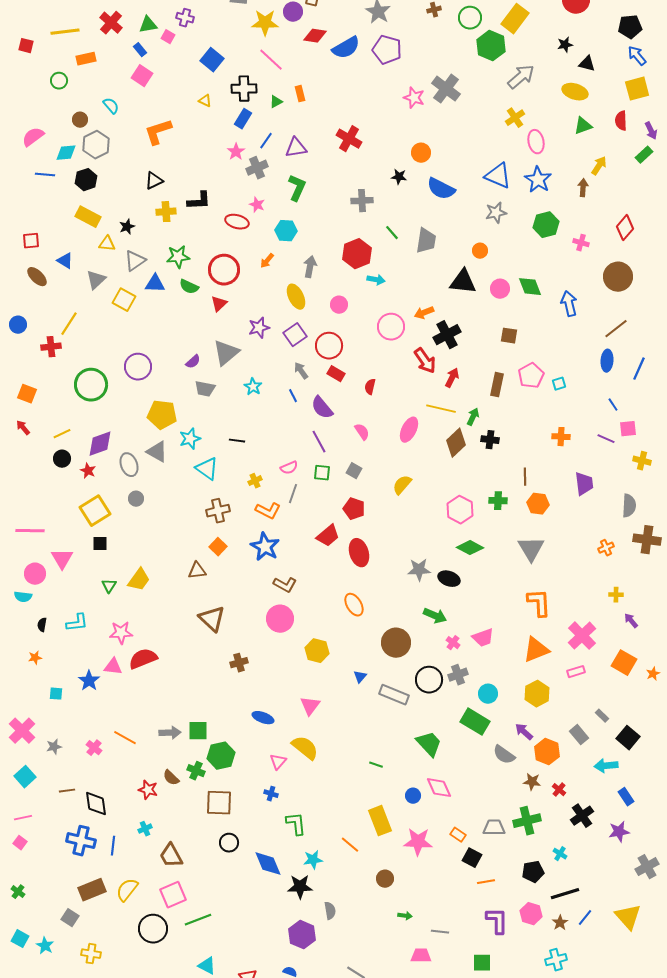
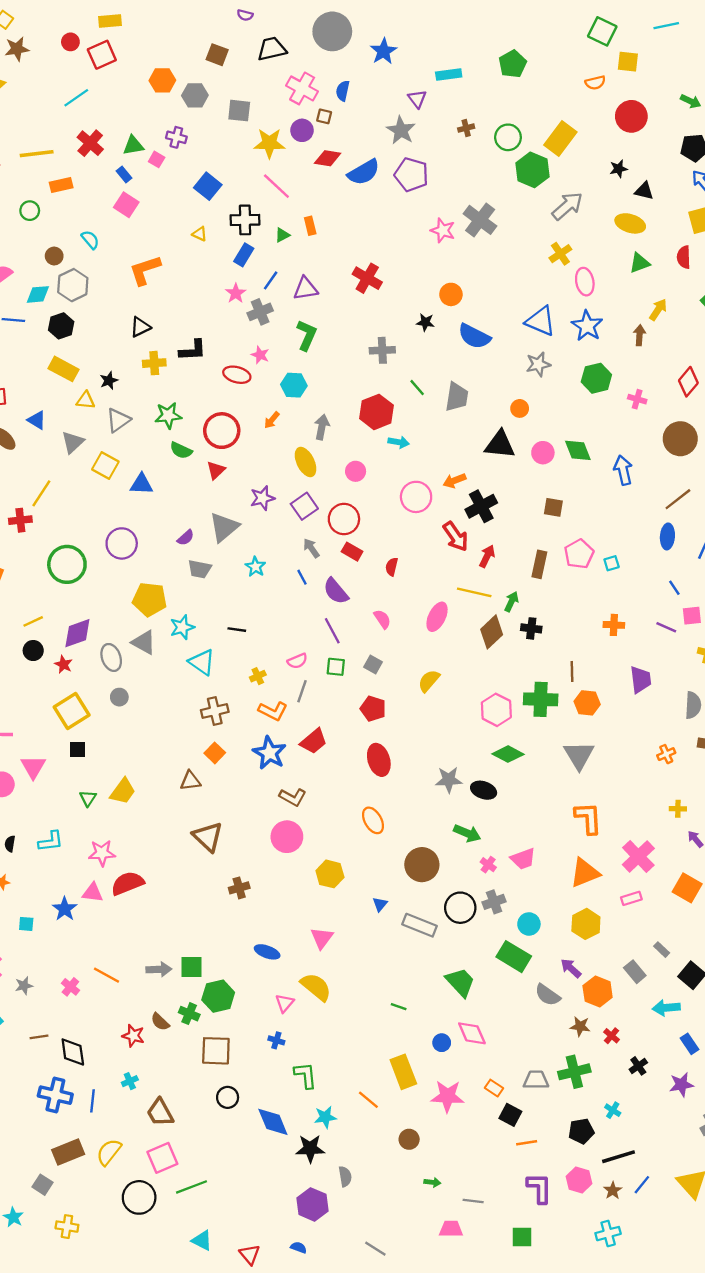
blue triangle: (155, 284) -> (141, 484), moved
green cross: (498, 501) -> (541, 699), size x1.6
red trapezoid: (328, 536) -> (314, 741), moved
black cross: (582, 816) -> (638, 1066), size x0.7

